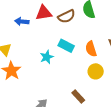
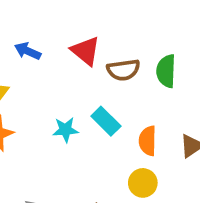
red triangle: (44, 13) -> (85, 51), turned 30
blue arrow: (22, 21) -> (28, 51), moved

